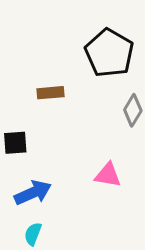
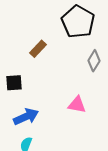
brown rectangle: (50, 93) -> (38, 49), turned -42

